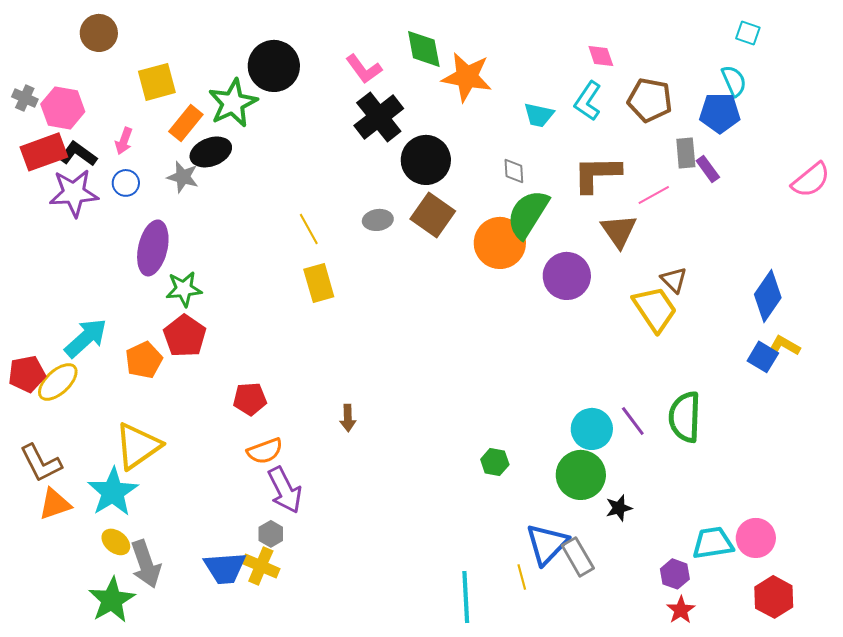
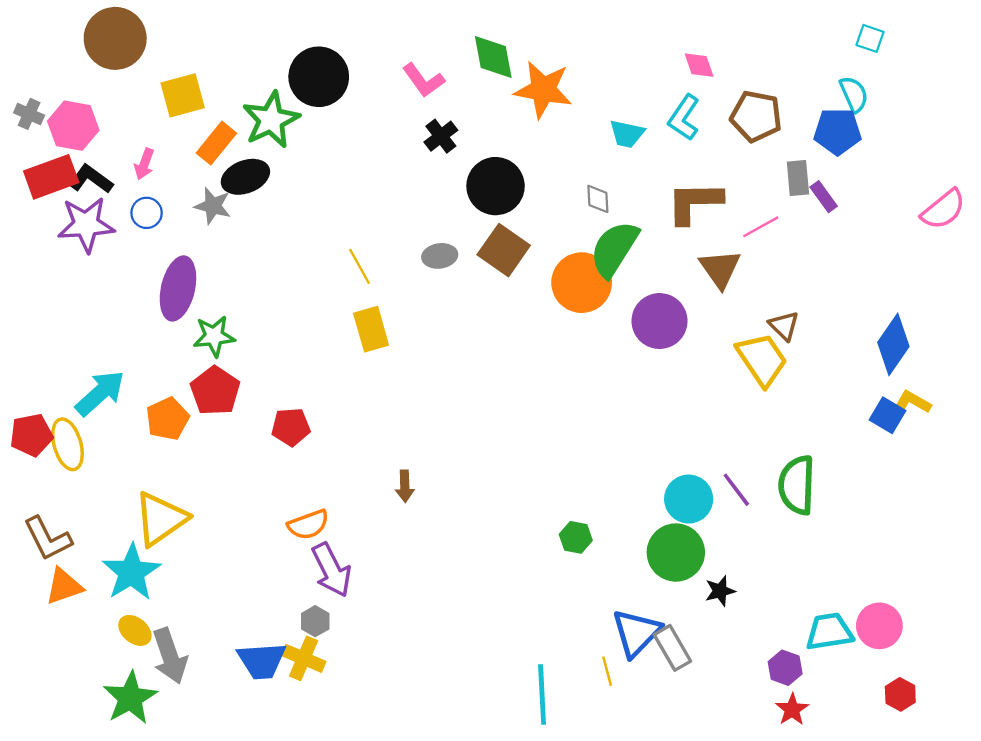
brown circle: (99, 33) -> (115, 38), size x1.4
black cross: (379, 117) -> (441, 136), size x0.6
yellow ellipse: (58, 382) -> (67, 444), turned -63
red pentagon: (250, 399) -> (291, 427), moved
red hexagon: (774, 597) -> (900, 694), size x0.7

